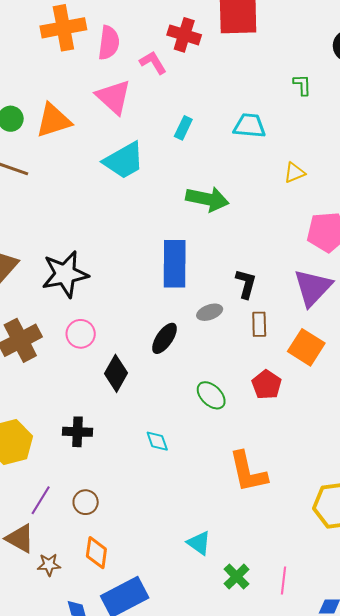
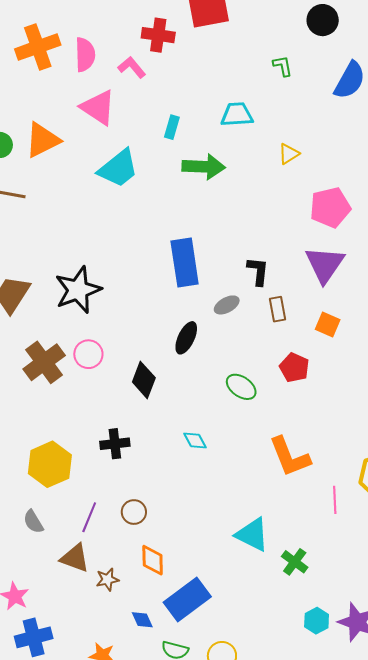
green arrow: (207, 199) -> (204, 167), moved
pink circle: (81, 334) -> (88, 354), moved
orange square: (306, 347) -> (328, 324), size x0.7
cyan triangle: (199, 543) -> (252, 535), size x1.4
pink line: (283, 581) -> (335, 500), moved

